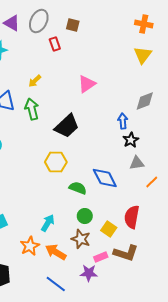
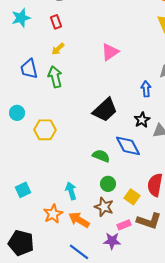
red rectangle: (55, 44) -> (56, 22), moved
black trapezoid: (67, 126) -> (105, 110), moved
black star: (131, 140) -> (142, 120), moved
yellow hexagon: (56, 162) -> (45, 130), moved
cyan arrow: (48, 223) -> (71, 191), turned -48

